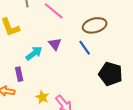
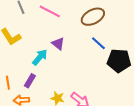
blue line: (85, 48) -> (98, 43), moved
purple rectangle: (19, 74) -> (30, 81), turned 56

